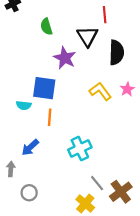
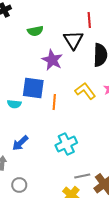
green semicircle: (46, 27) -> (35, 31), turned -84
orange line: (50, 117) -> (54, 102), moved
gray line: (97, 183) -> (82, 176), turned -63

